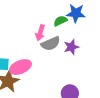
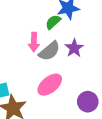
pink ellipse: (20, 67) -> (50, 85), moved

